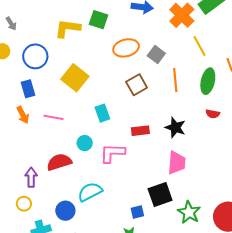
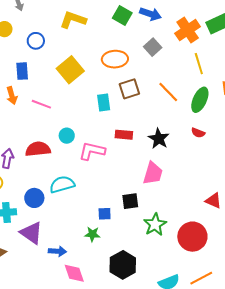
green square: (99, 20) -> (122, 15), moved
orange ellipse: (126, 48) -> (115, 59), moved
gray square: (156, 54) -> (153, 47), moved
blue circle: (35, 56) -> (36, 41), size x0.7
orange line: (175, 80) -> (168, 92), turned -50
cyan rectangle: (102, 113) -> (104, 103), moved
black square: (160, 194) -> (130, 201), size x0.7

